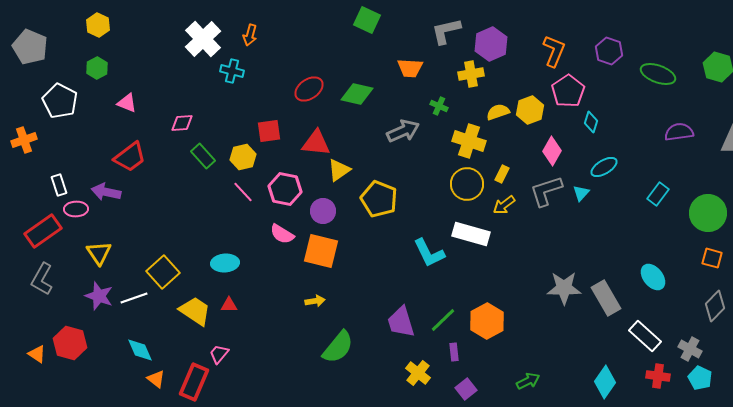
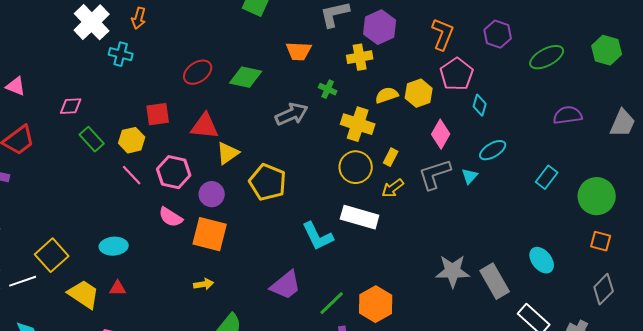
green ellipse: (658, 74) -> (547, 57), turned -48
purple trapezoid: (401, 322) -> (286, 285), moved, turned -112

